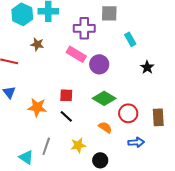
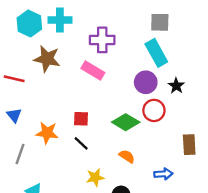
gray square: (109, 13) -> (160, 22), moved
cyan rectangle: (130, 39) -> (156, 53), size x1.6
brown star: (37, 44) -> (47, 59), size x1.6
purple circle: (99, 64) -> (146, 82), moved
red circle: (128, 113) -> (154, 110), moved
gray line: (46, 146) -> (20, 154), moved

